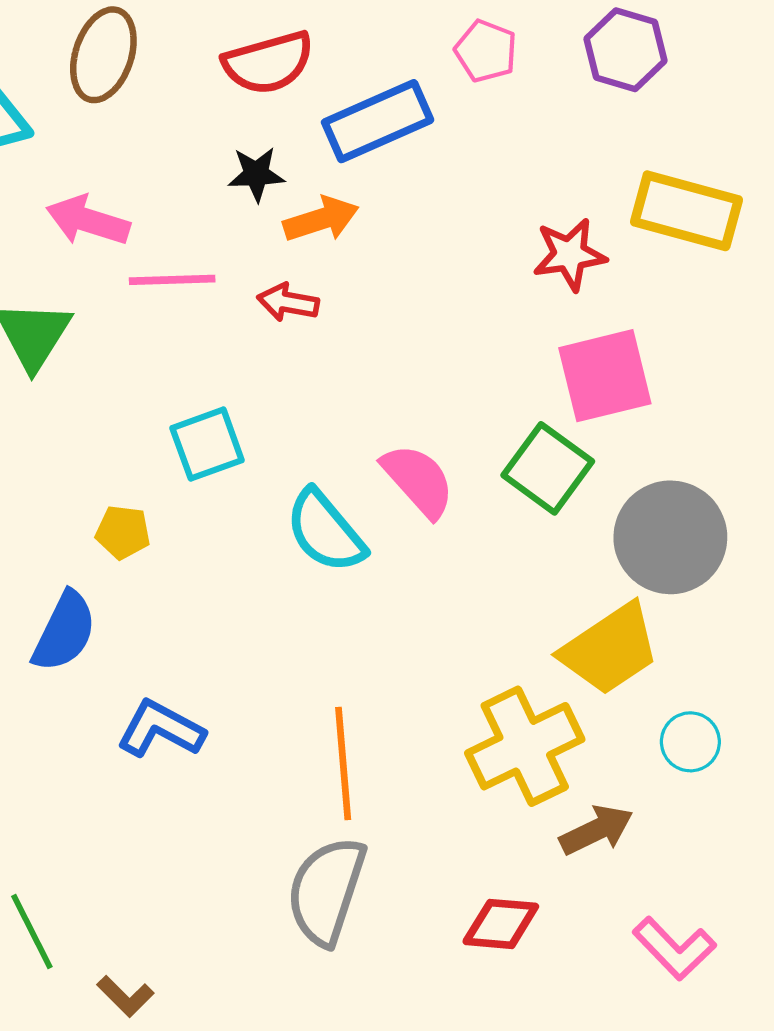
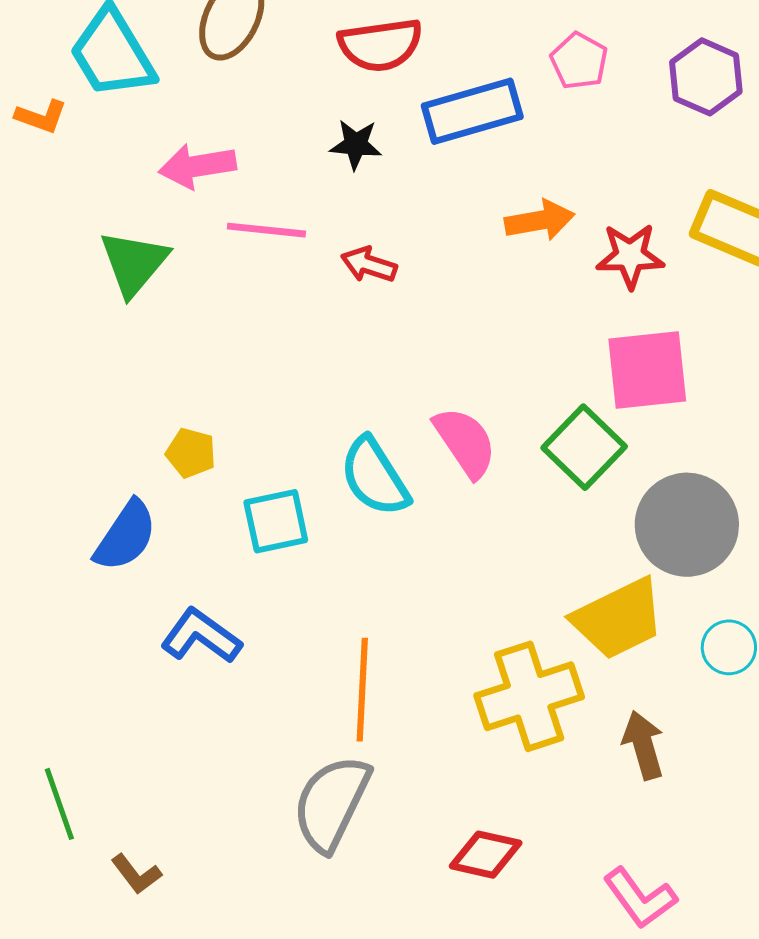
orange arrow: (321, 219) -> (540, 220), moved
pink arrow: (88, 221) -> (197, 166), turned -34
cyan square: (207, 444) -> (276, 521), moved
cyan circle: (690, 742) -> (729, 647), moved
brown arrow: (596, 830) -> (643, 745), moved, turned -88

